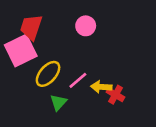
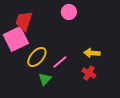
pink circle: (86, 26) -> (69, 12), moved
yellow arrow: (101, 87) -> (92, 53), moved

